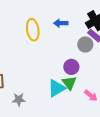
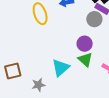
cyan triangle: (57, 88) -> (61, 68), moved

